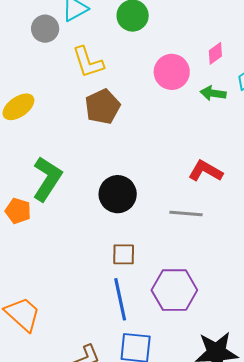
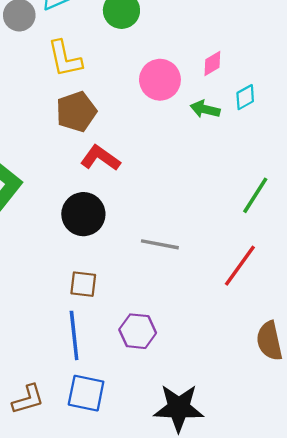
red L-shape: (205, 171) -> (100, 158), moved
purple hexagon: (174, 290) -> (138, 331), size x0.7

